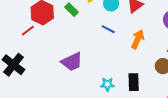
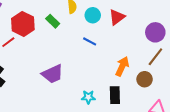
orange arrow: (138, 39) -> (122, 66), moved

